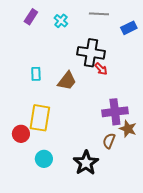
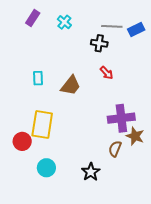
gray line: (99, 14) -> (112, 26), moved
black cross: (91, 53) -> (99, 43), moved, size x0.6
black star: (86, 163) -> (91, 172), size x0.7

